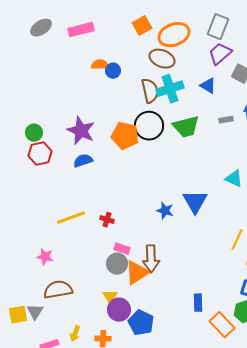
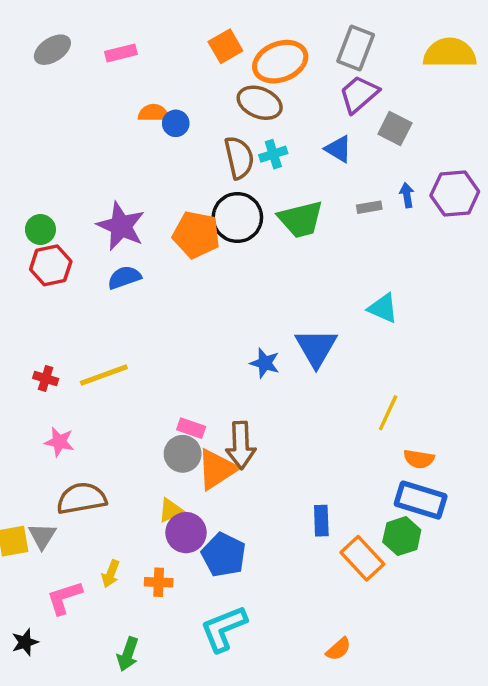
pink rectangle: (81, 30) -> (121, 53), size x0.7
cyan cross: (170, 89) -> (273, 154), size x0.6
red cross: (107, 220) -> (46, 378), moved
yellow triangle: (110, 297) -> (171, 510), turned 35

